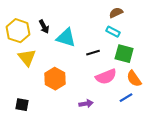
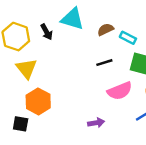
brown semicircle: (116, 13) -> (106, 29), moved
cyan triangle: (66, 38) -> (72, 19), moved
orange hexagon: (55, 79) -> (38, 101), moved

